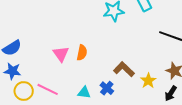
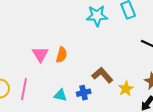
blue cross: (107, 88) -> (84, 93), turned 32
pink line: (48, 89) -> (24, 89), turned 70

